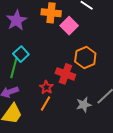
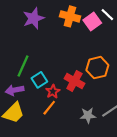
pink square: (69, 26) -> (92, 22), moved
cyan square: (21, 54) -> (39, 80), moved

